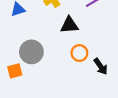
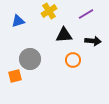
black arrow: (101, 66) -> (93, 41), moved, turned -49

